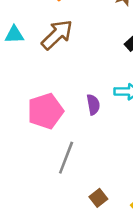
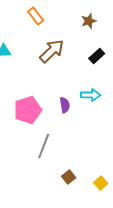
brown arrow: (57, 35) -> (52, 51), moved

